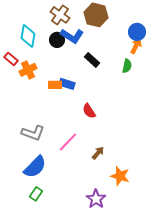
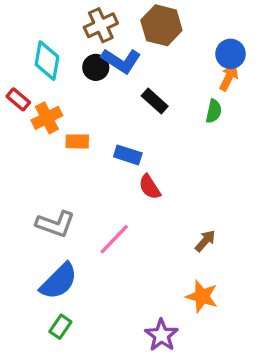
brown cross: (60, 15) -> (101, 25), turned 30
blue rectangle: (67, 84) -> (128, 155), moved
orange rectangle: (55, 85) -> (77, 141), moved
brown arrow: (98, 153) -> (205, 241), moved

